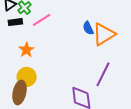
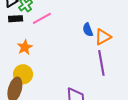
orange triangle: (104, 34) -> (103, 37), size x0.7
purple line: (103, 74) -> (101, 63), moved, turned -40

